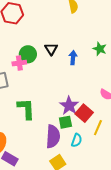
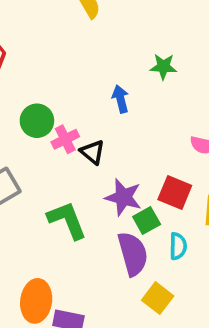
black triangle: (51, 49) -> (93, 152), moved
pink cross: (19, 63) -> (65, 139), moved
purple star: (69, 106) -> (123, 197), moved

